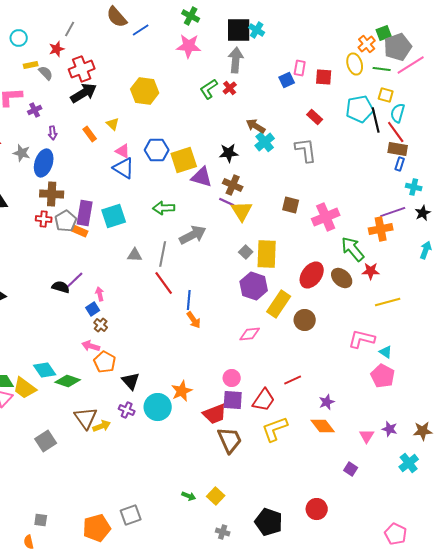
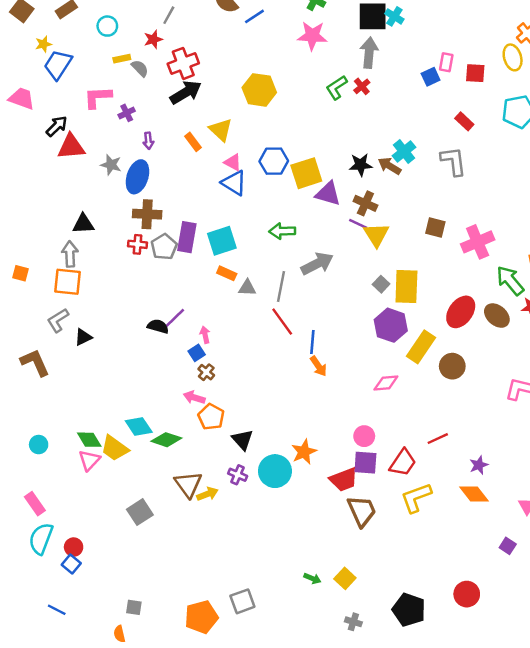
yellow triangle: (113, 124) -> (221, 130), size x1.5
brown arrow: (256, 126) -> (390, 166), moved
orange rectangle: (80, 231) -> (227, 273), moved

